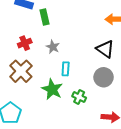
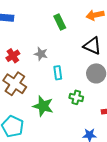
green rectangle: (44, 17) -> (60, 22), moved
green star: (52, 89) -> (43, 106), moved

